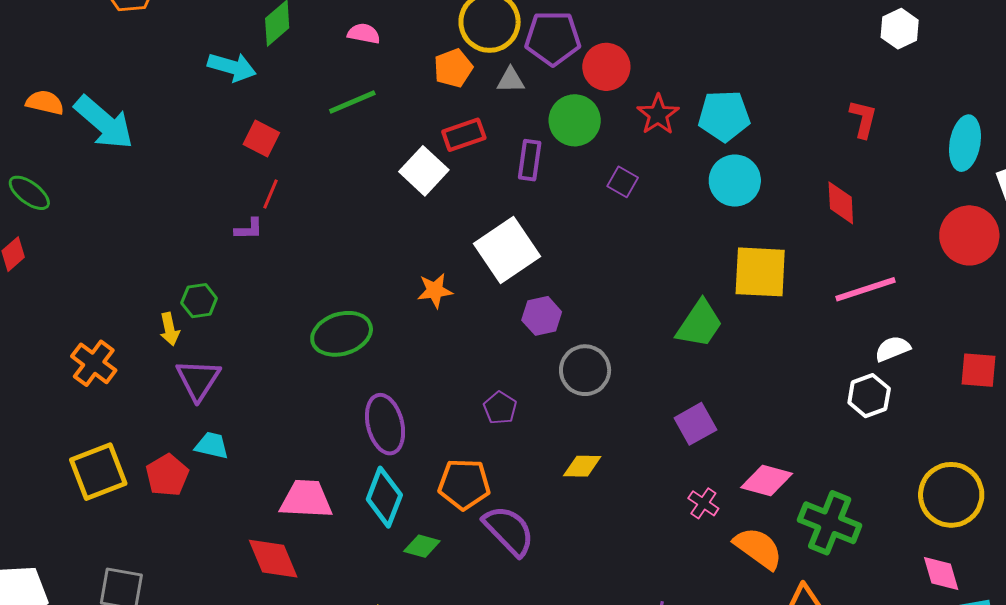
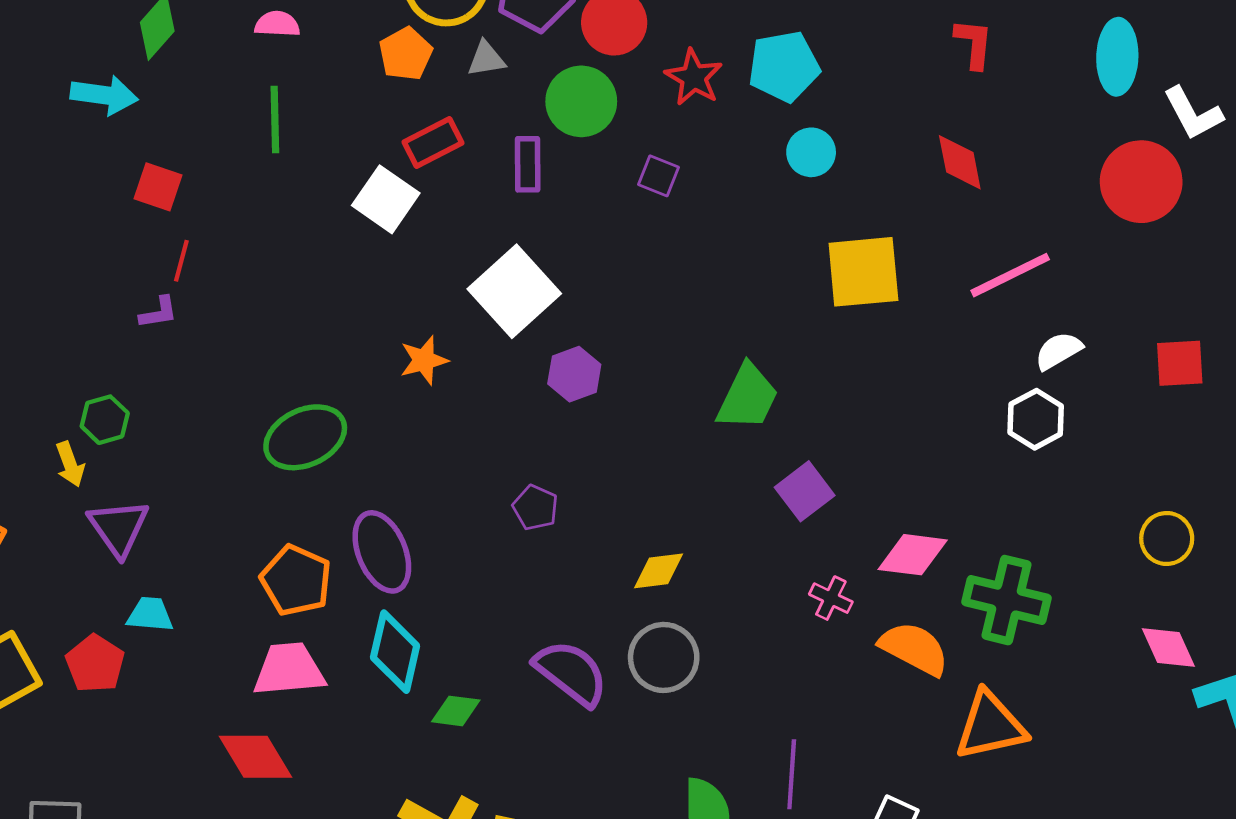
green line: (352, 102) -> (275, 120), turned -60
cyan circle: (735, 181) -> (811, 152), size x0.7
green trapezoid: (700, 324) -> (748, 397), moved
gray circle: (585, 370) -> (664, 657), moved
orange pentagon: (464, 484) -> (296, 580), moved, turned 30
yellow circle: (951, 495) -> (1167, 538), size x0.6

